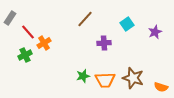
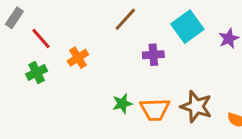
cyan square: (127, 24) -> (187, 27), size x1.5
orange cross: (44, 43) -> (78, 58), moved

